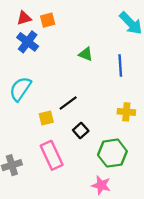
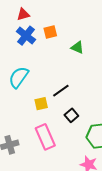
orange square: (48, 20) -> (50, 32), moved

